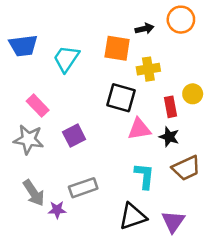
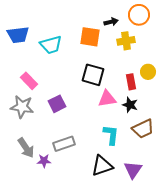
cyan trapezoid: (66, 59) -> (51, 45), turned -140
yellow cross: (148, 69) -> (126, 41), moved

